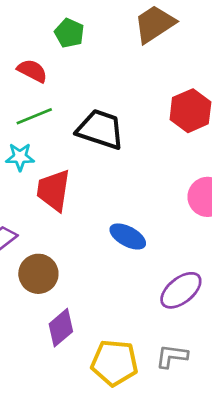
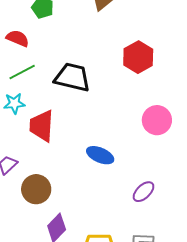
purple ellipse: (181, 290) -> (143, 192), size x0.7

